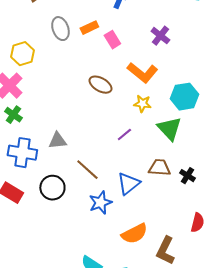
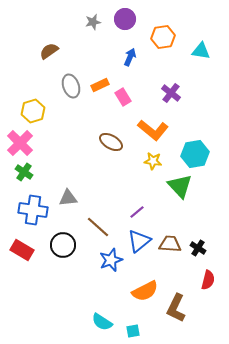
purple line: (124, 135) -> (137, 212), moved
brown trapezoid: (159, 168) -> (170, 244), moved
black cross: (187, 176) -> (198, 248), moved

